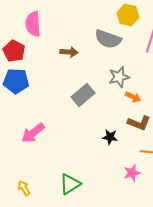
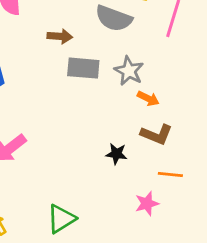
gray star: (119, 77) -> (129, 71), turned -30
gray rectangle: (83, 95) -> (83, 68), moved, turned 45

